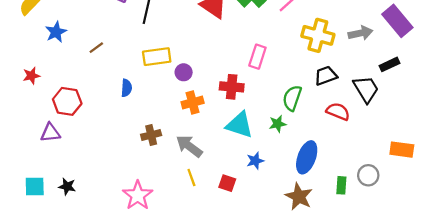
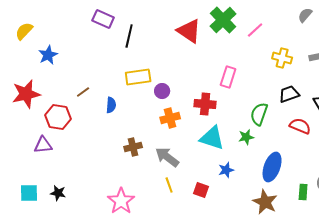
yellow cross: (318, 35) -> (282, 58), size x0.7
brown line: (96, 48) -> (83, 92), moved
red star: (31, 76) -> (26, 94), size x1.8

